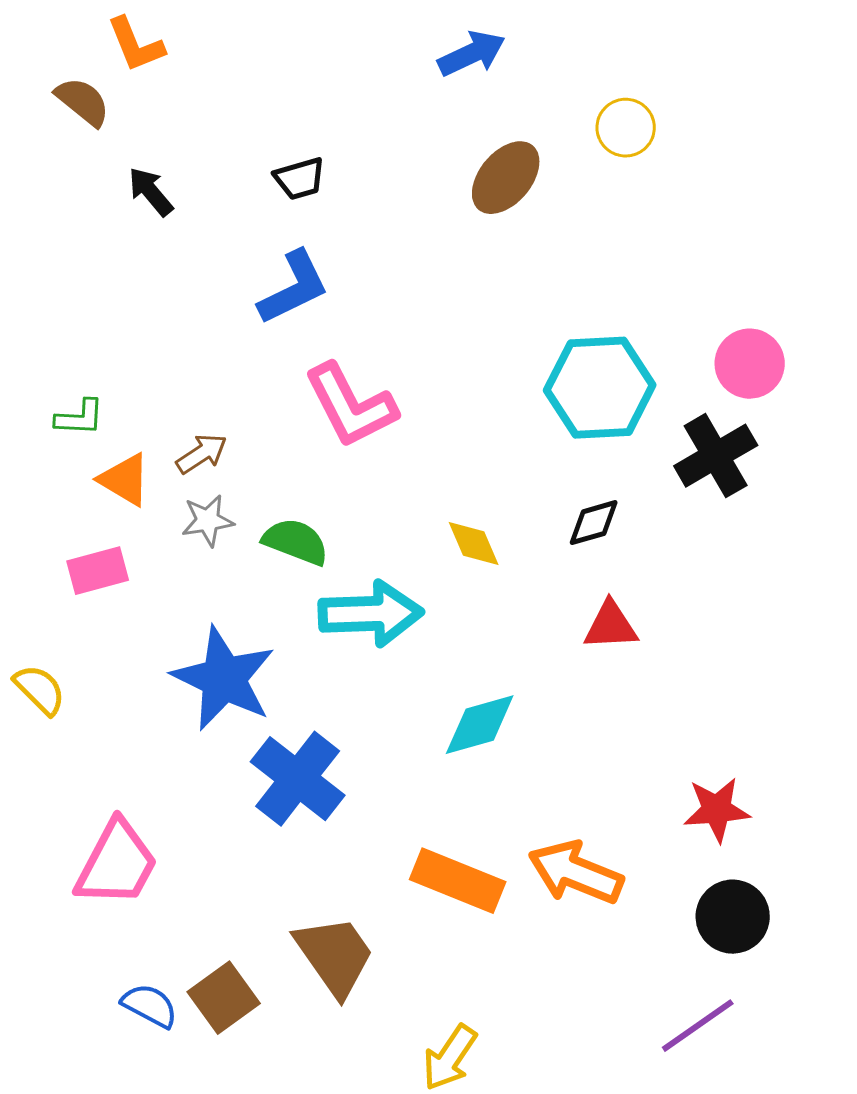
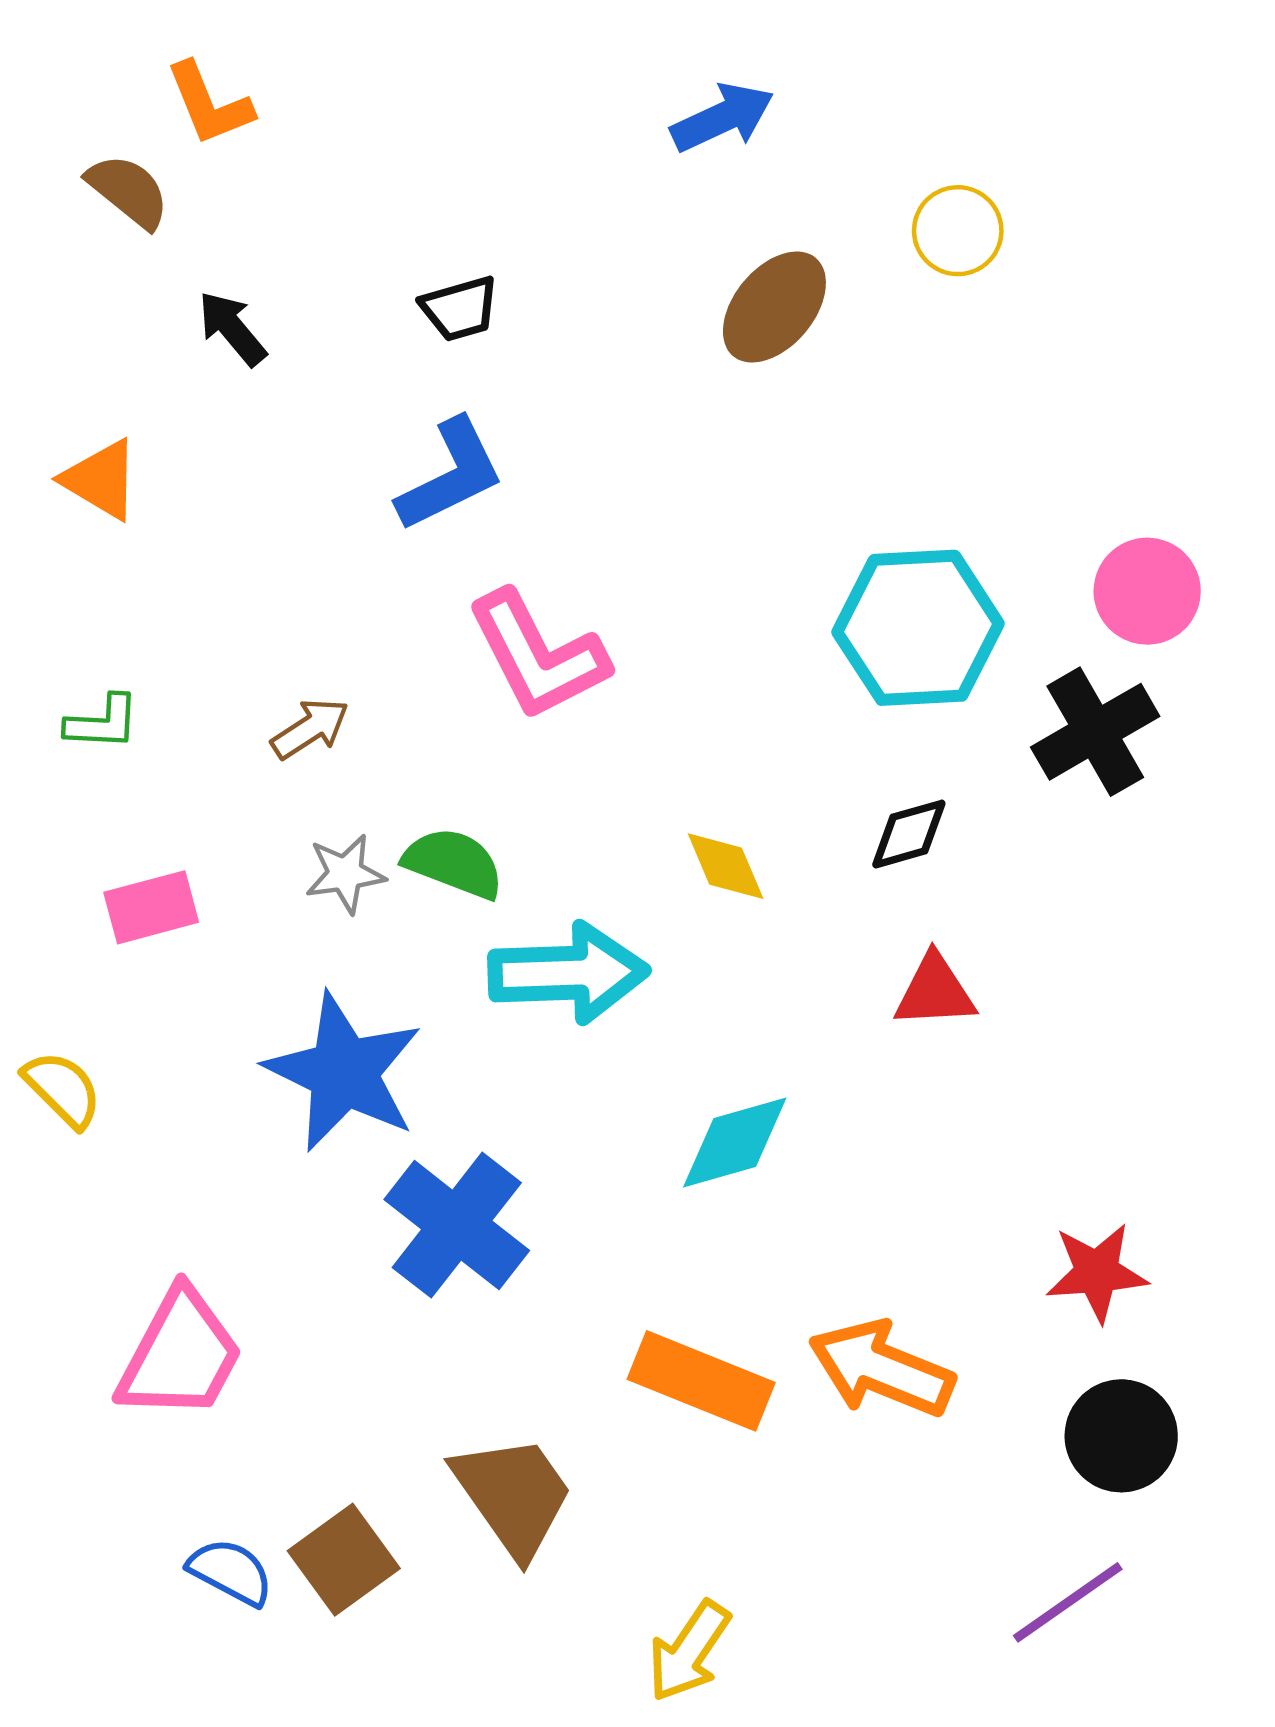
green L-shape: (80, 418) -> (102, 723), moved
orange triangle: (125, 480) -> (101, 480), moved
gray star: (208, 521) -> (345, 874), moved

